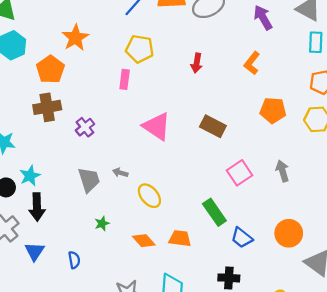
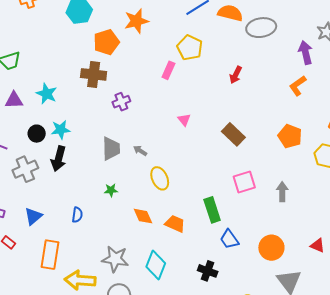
orange L-shape: (252, 63) -> (298, 86), moved
pink triangle: (157, 126) -> (184, 120), size x0.5
blue triangle: (35, 251) -> (33, 216), moved

